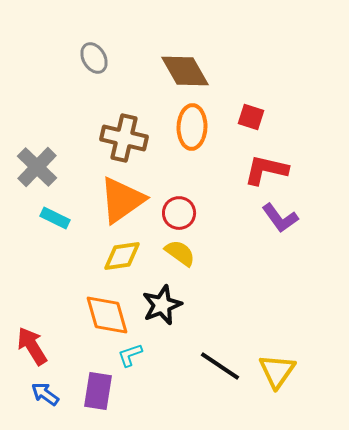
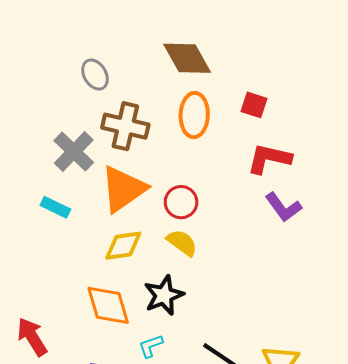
gray ellipse: (94, 58) -> (95, 75), moved
gray cross: (37, 167) -> (74, 151), moved
cyan L-shape: (130, 355) -> (151, 346), moved

